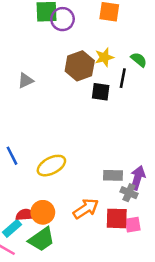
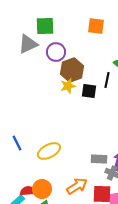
purple circle: (62, 19) -> (56, 52), moved
yellow star: (104, 57) -> (68, 86), moved
gray triangle: (26, 81) -> (28, 44), moved, size x1.5

